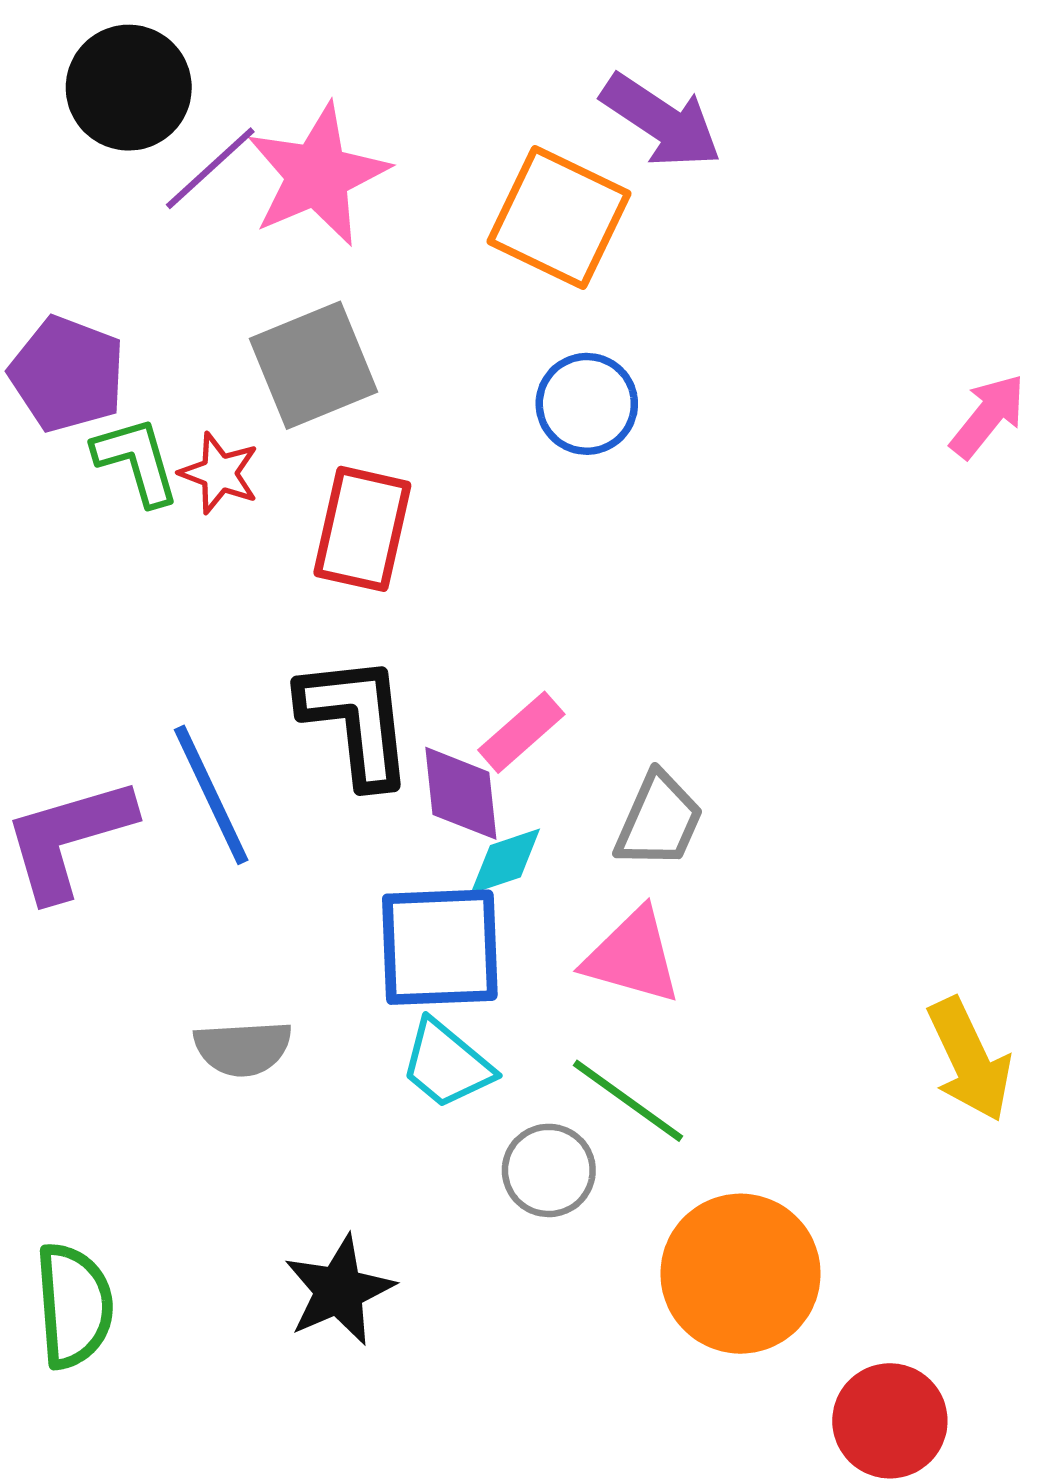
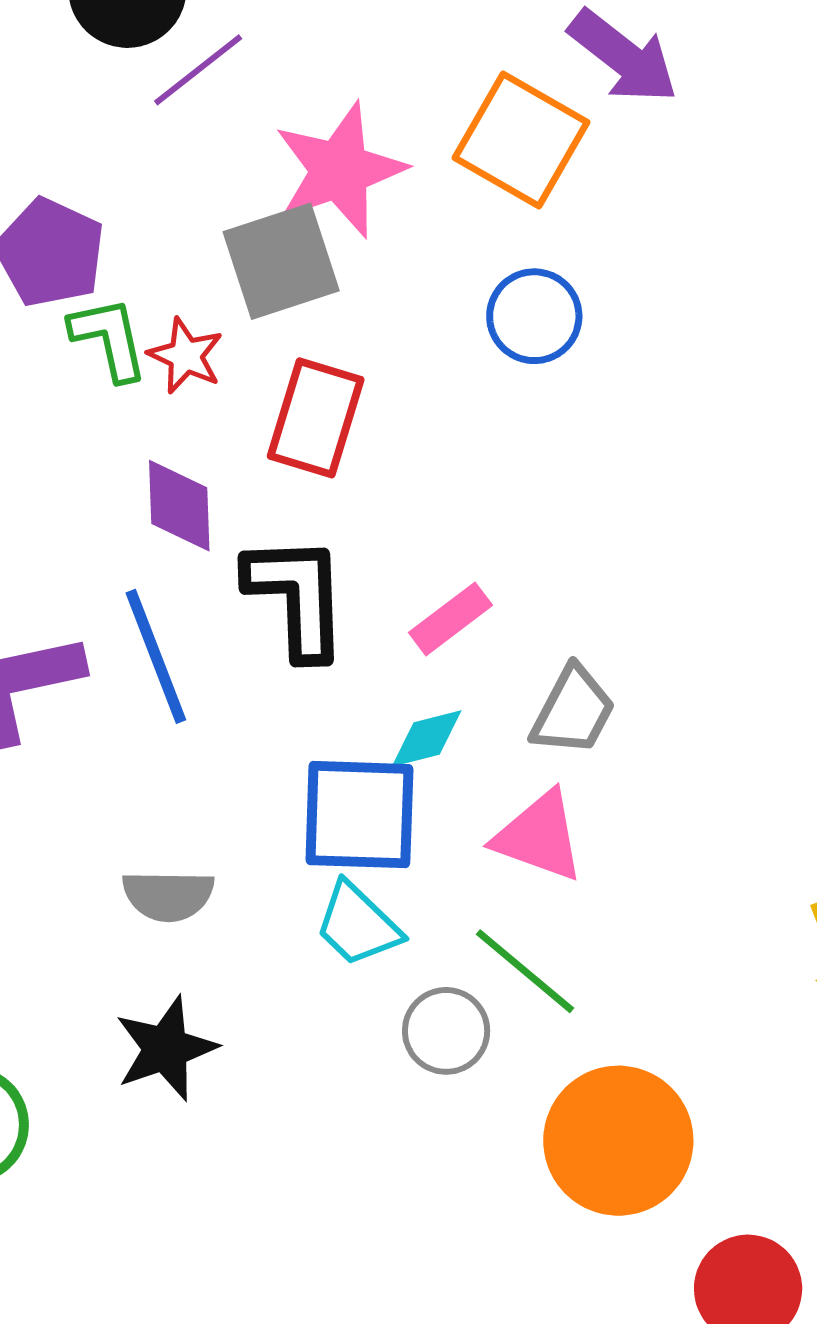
pink star: (317, 175) -> (340, 170), moved
purple diamond: (461, 793) -> (179, 506), moved
black star: (339, 1290) -> (166, 1049), moved

